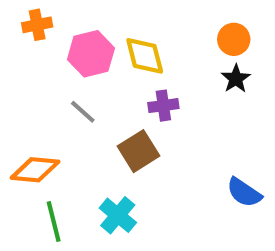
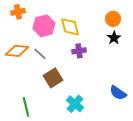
brown square: (139, 151) -> (53, 78), moved
orange diamond: (35, 170) -> (17, 51), moved
cyan cross: (118, 215) -> (75, 104), moved

